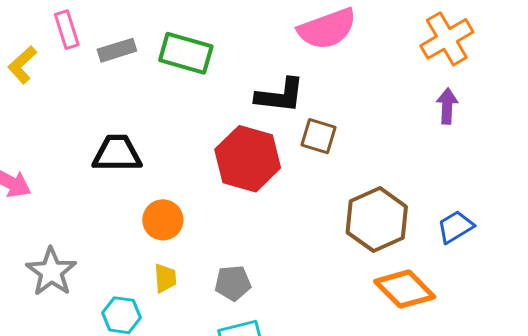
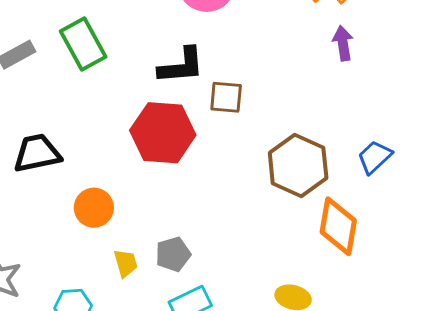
green rectangle: (186, 53) -> (83, 44), turned 57
yellow trapezoid: (165, 278) -> (126, 263), moved
orange diamond: (405, 289) -> (338, 226), turned 66

